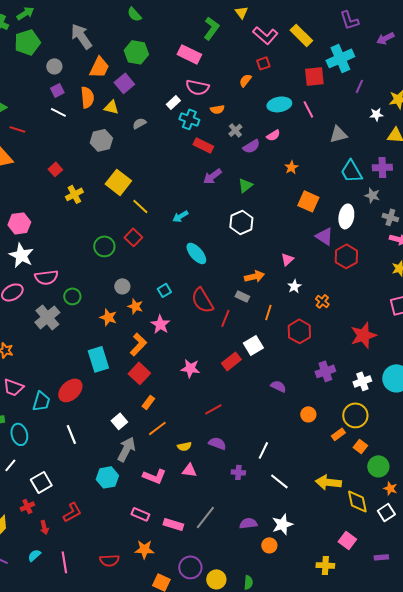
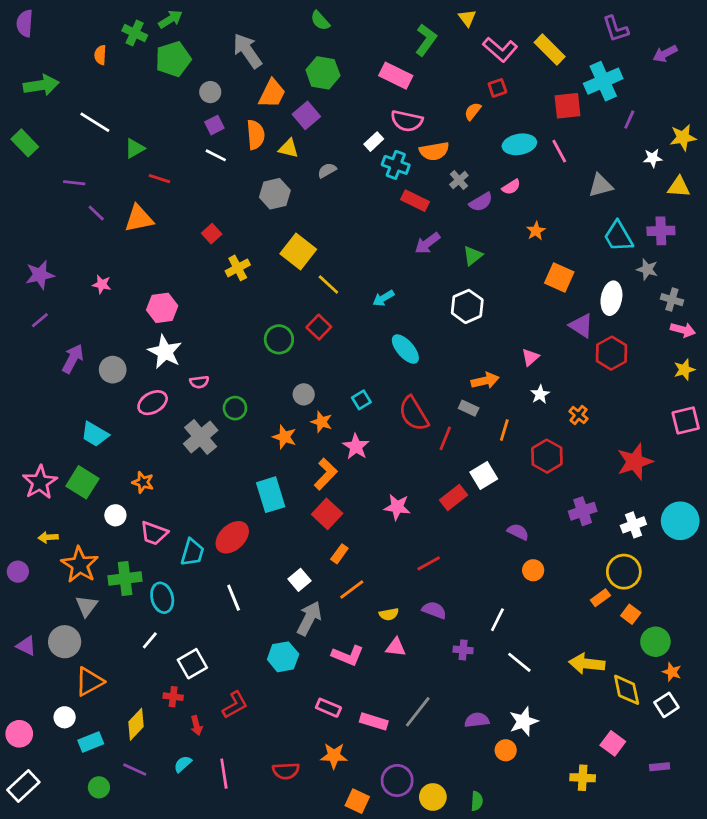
orange semicircle: (217, 109) -> (434, 151), size x1.5
pink semicircle: (46, 277) -> (199, 382), size x0.6
orange circle: (308, 414) -> (533, 570), moved
red cross: (27, 506) -> (173, 697), turned 32

